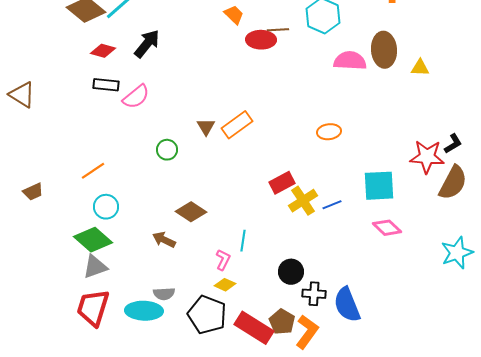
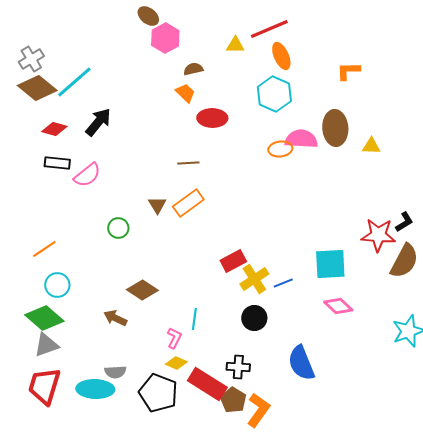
brown line: (278, 30) -> (188, 163), moved
orange ellipse: (329, 132) -> (280, 149), moved
black circle: (291, 272) -> (254, 318), moved
black cross: (314, 294) -> (238, 367), moved
blue semicircle: (347, 305) -> (301, 363), moved
red rectangle: (254, 328) -> (207, 384), moved

